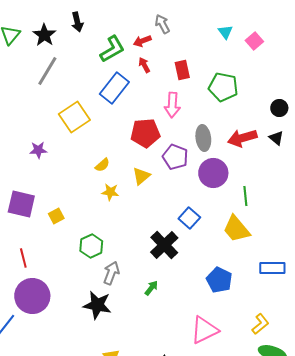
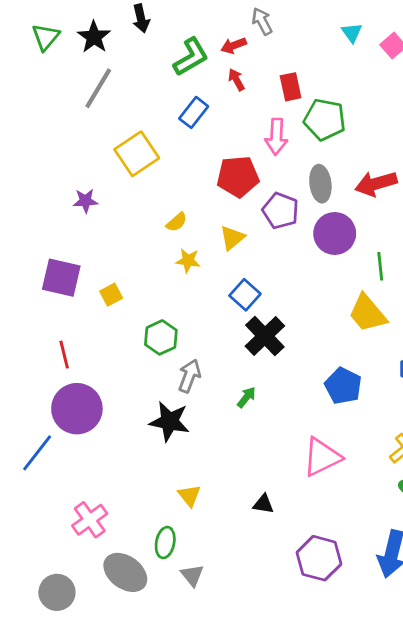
green pentagon: (223, 87) -> (325, 120), moved
blue rectangle: (114, 88) -> (194, 112), size x0.7
blue square: (189, 218) -> (245, 295), moved

